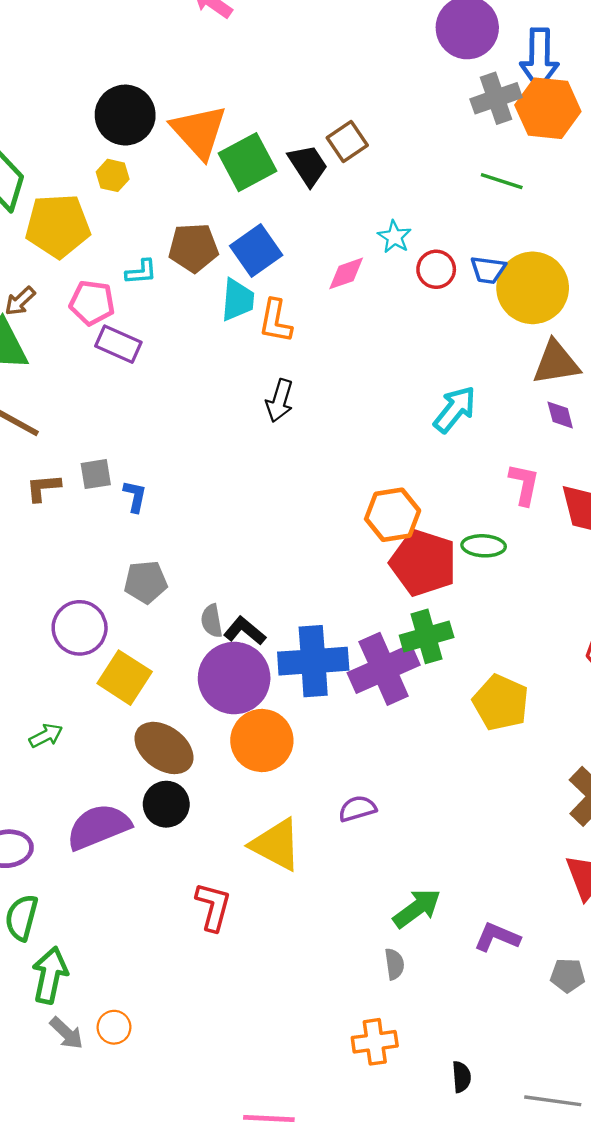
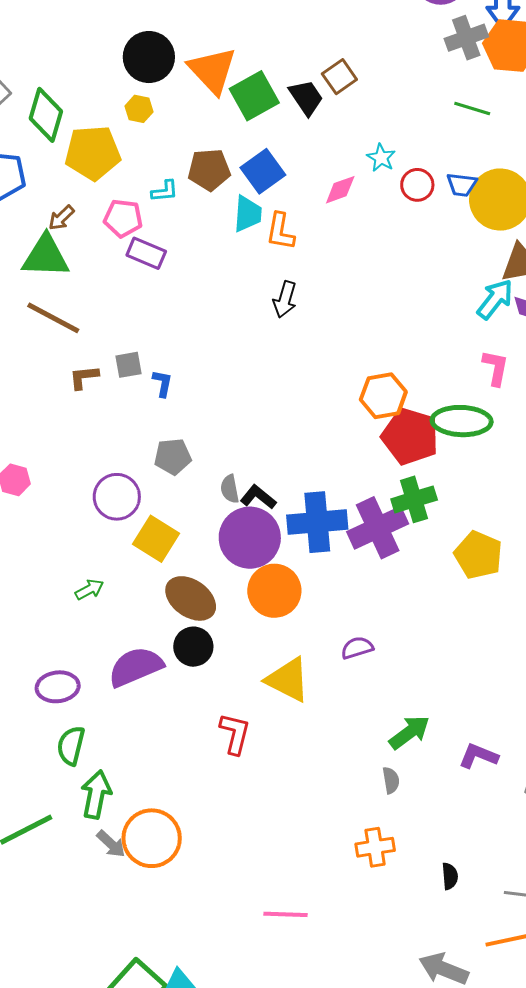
cyan arrow: (455, 409) -> (495, 299), moved
green ellipse: (484, 546) -> (462, 421), size x1.6
orange circle: (114, 1027) -> (152, 838), size x2.0

